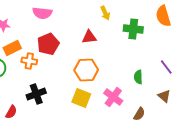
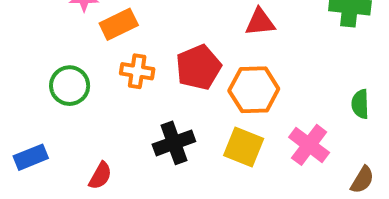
red pentagon: (48, 44) -> (199, 67), moved
orange rectangle: (12, 48) -> (119, 24), moved
black cross: (36, 94) -> (174, 143), moved

